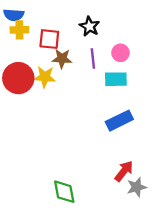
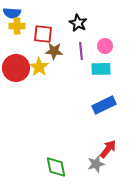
yellow star: (45, 77) -> (39, 67), turned 30
gray star: (137, 187) -> (96, 164), moved

